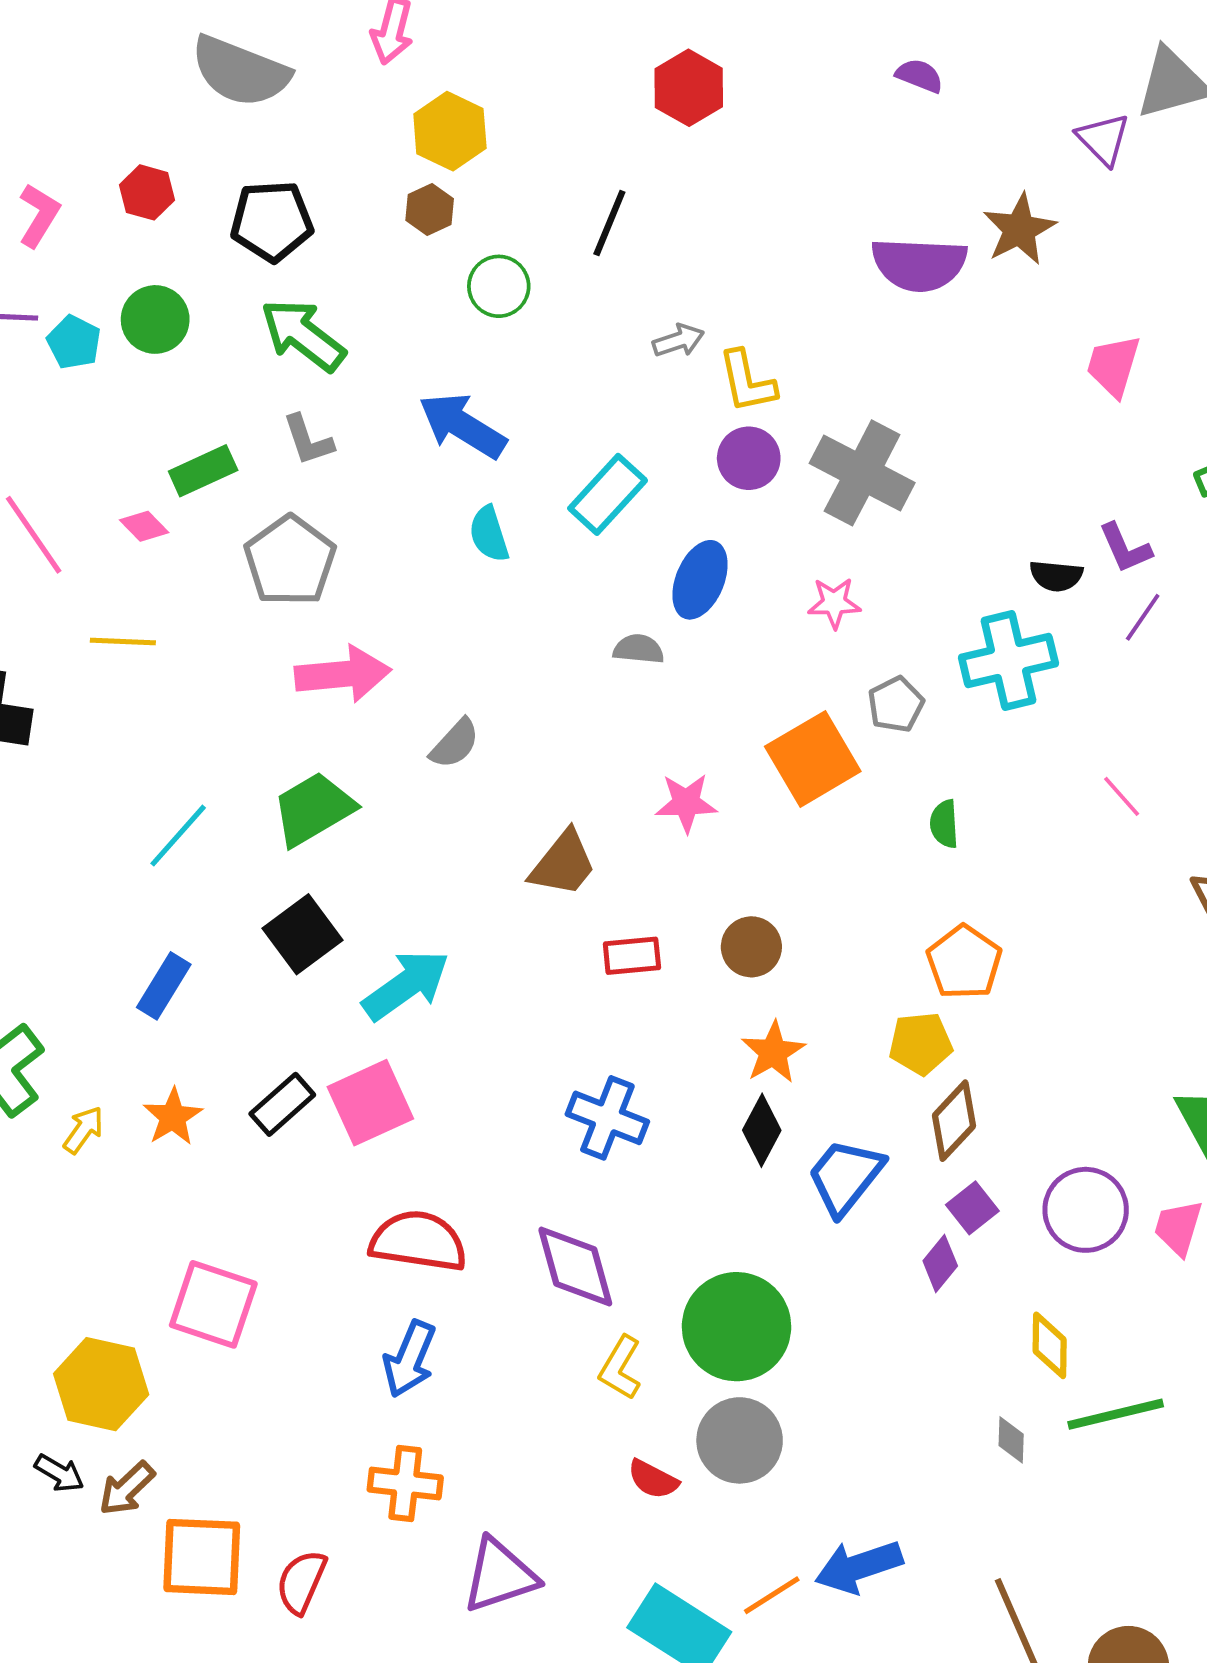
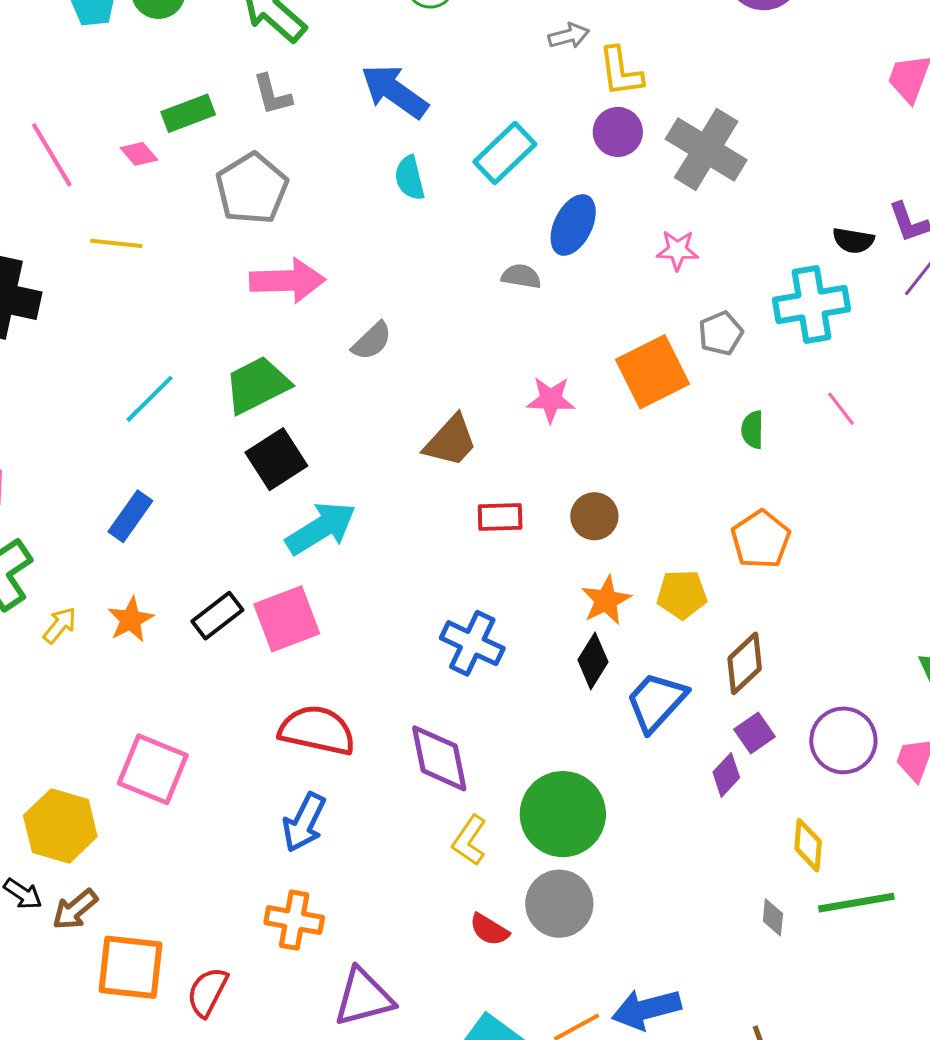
pink line: (1122, 796) -> (841, 409), moved
black square: (303, 934) -> (276, 459), moved
yellow pentagon: (921, 1043) -> (682, 594), moved

